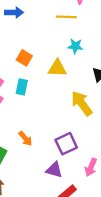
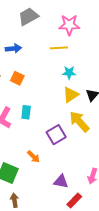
orange square: (24, 58) -> (17, 78), moved
yellow triangle: (57, 68) -> (71, 95), moved, turned -30
purple square: (66, 144) -> (56, 135), moved

